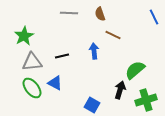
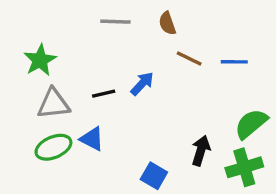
blue line: (154, 17) -> (234, 62), moved, turned -63
blue arrow: (94, 51) -> (142, 84), moved, turned 49
green semicircle: (135, 70) -> (251, 124), moved
green ellipse: (32, 88) -> (53, 147), turned -75

